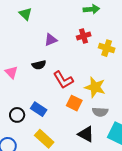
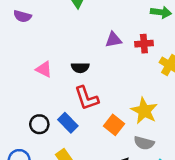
purple triangle: (51, 40) -> (114, 40), moved
pink triangle: (11, 72) -> (44, 69), turned -32
red L-shape: (63, 80) -> (87, 98), moved

